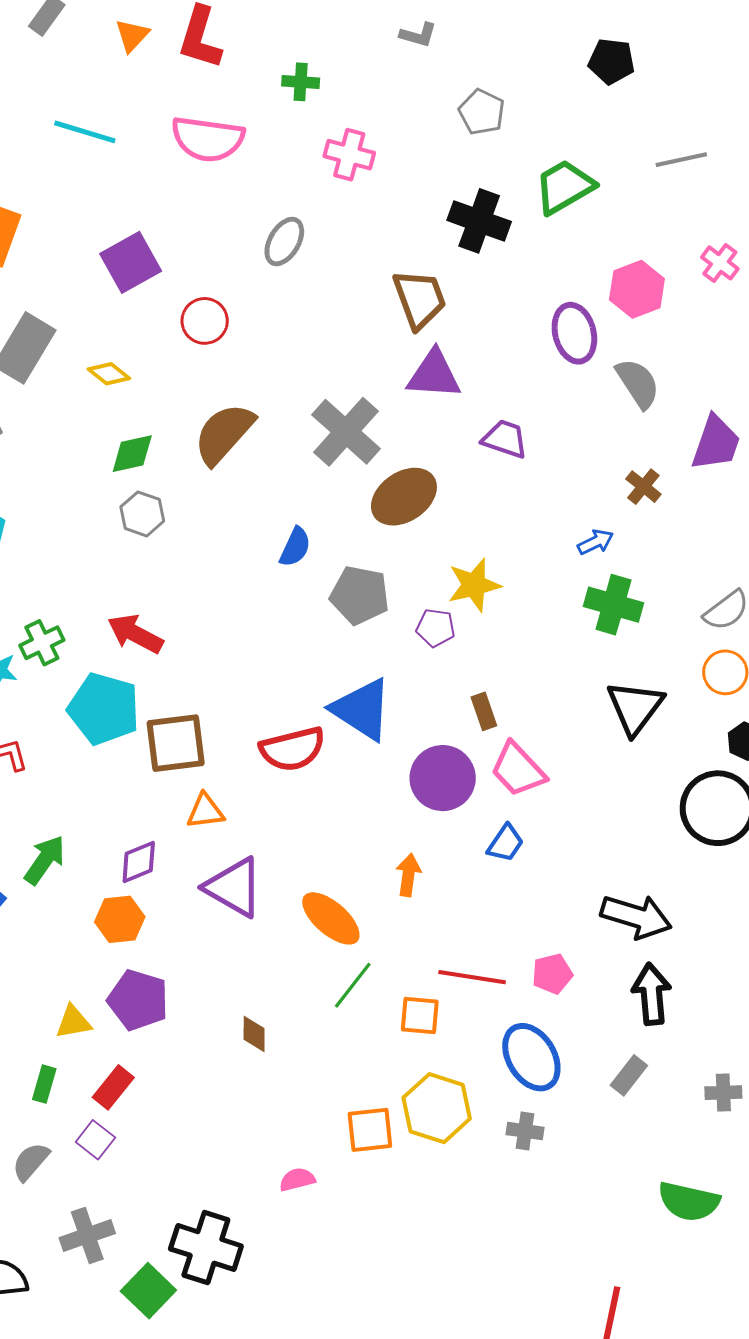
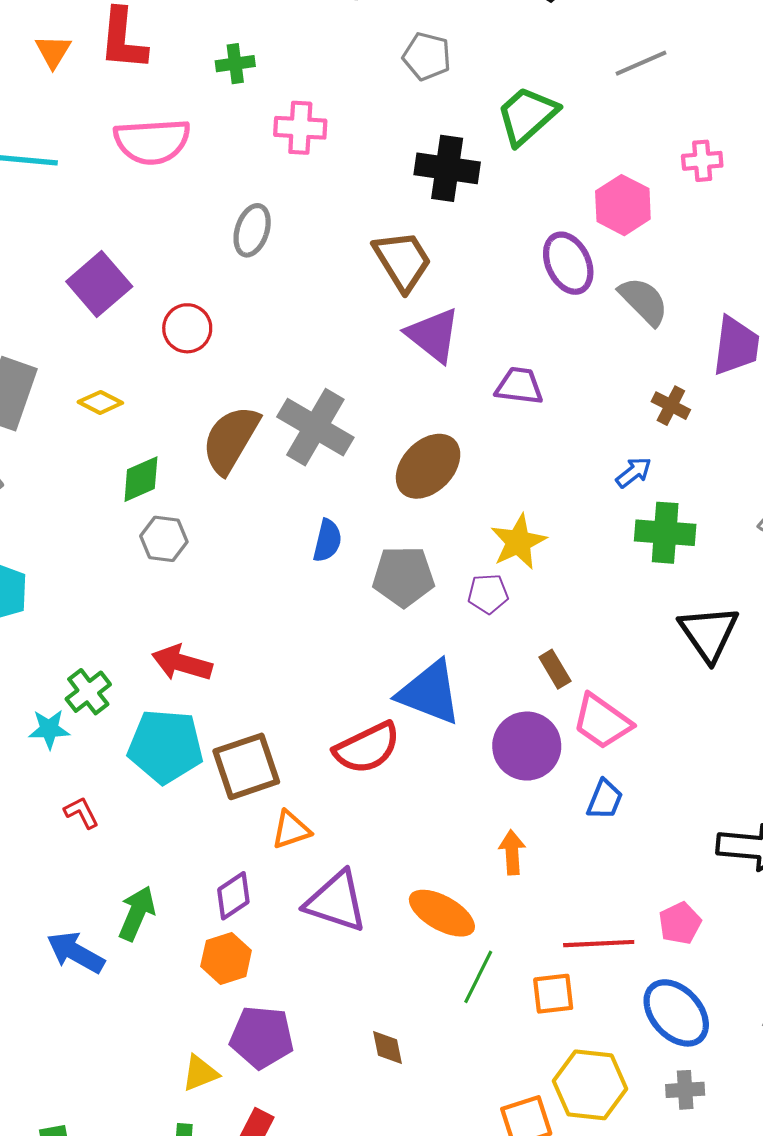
pink cross: (720, 263) -> (702, 161), turned -30
purple triangle: (434, 375) -> (433, 335), turned 46
gray cross: (346, 432) -> (315, 427), moved

